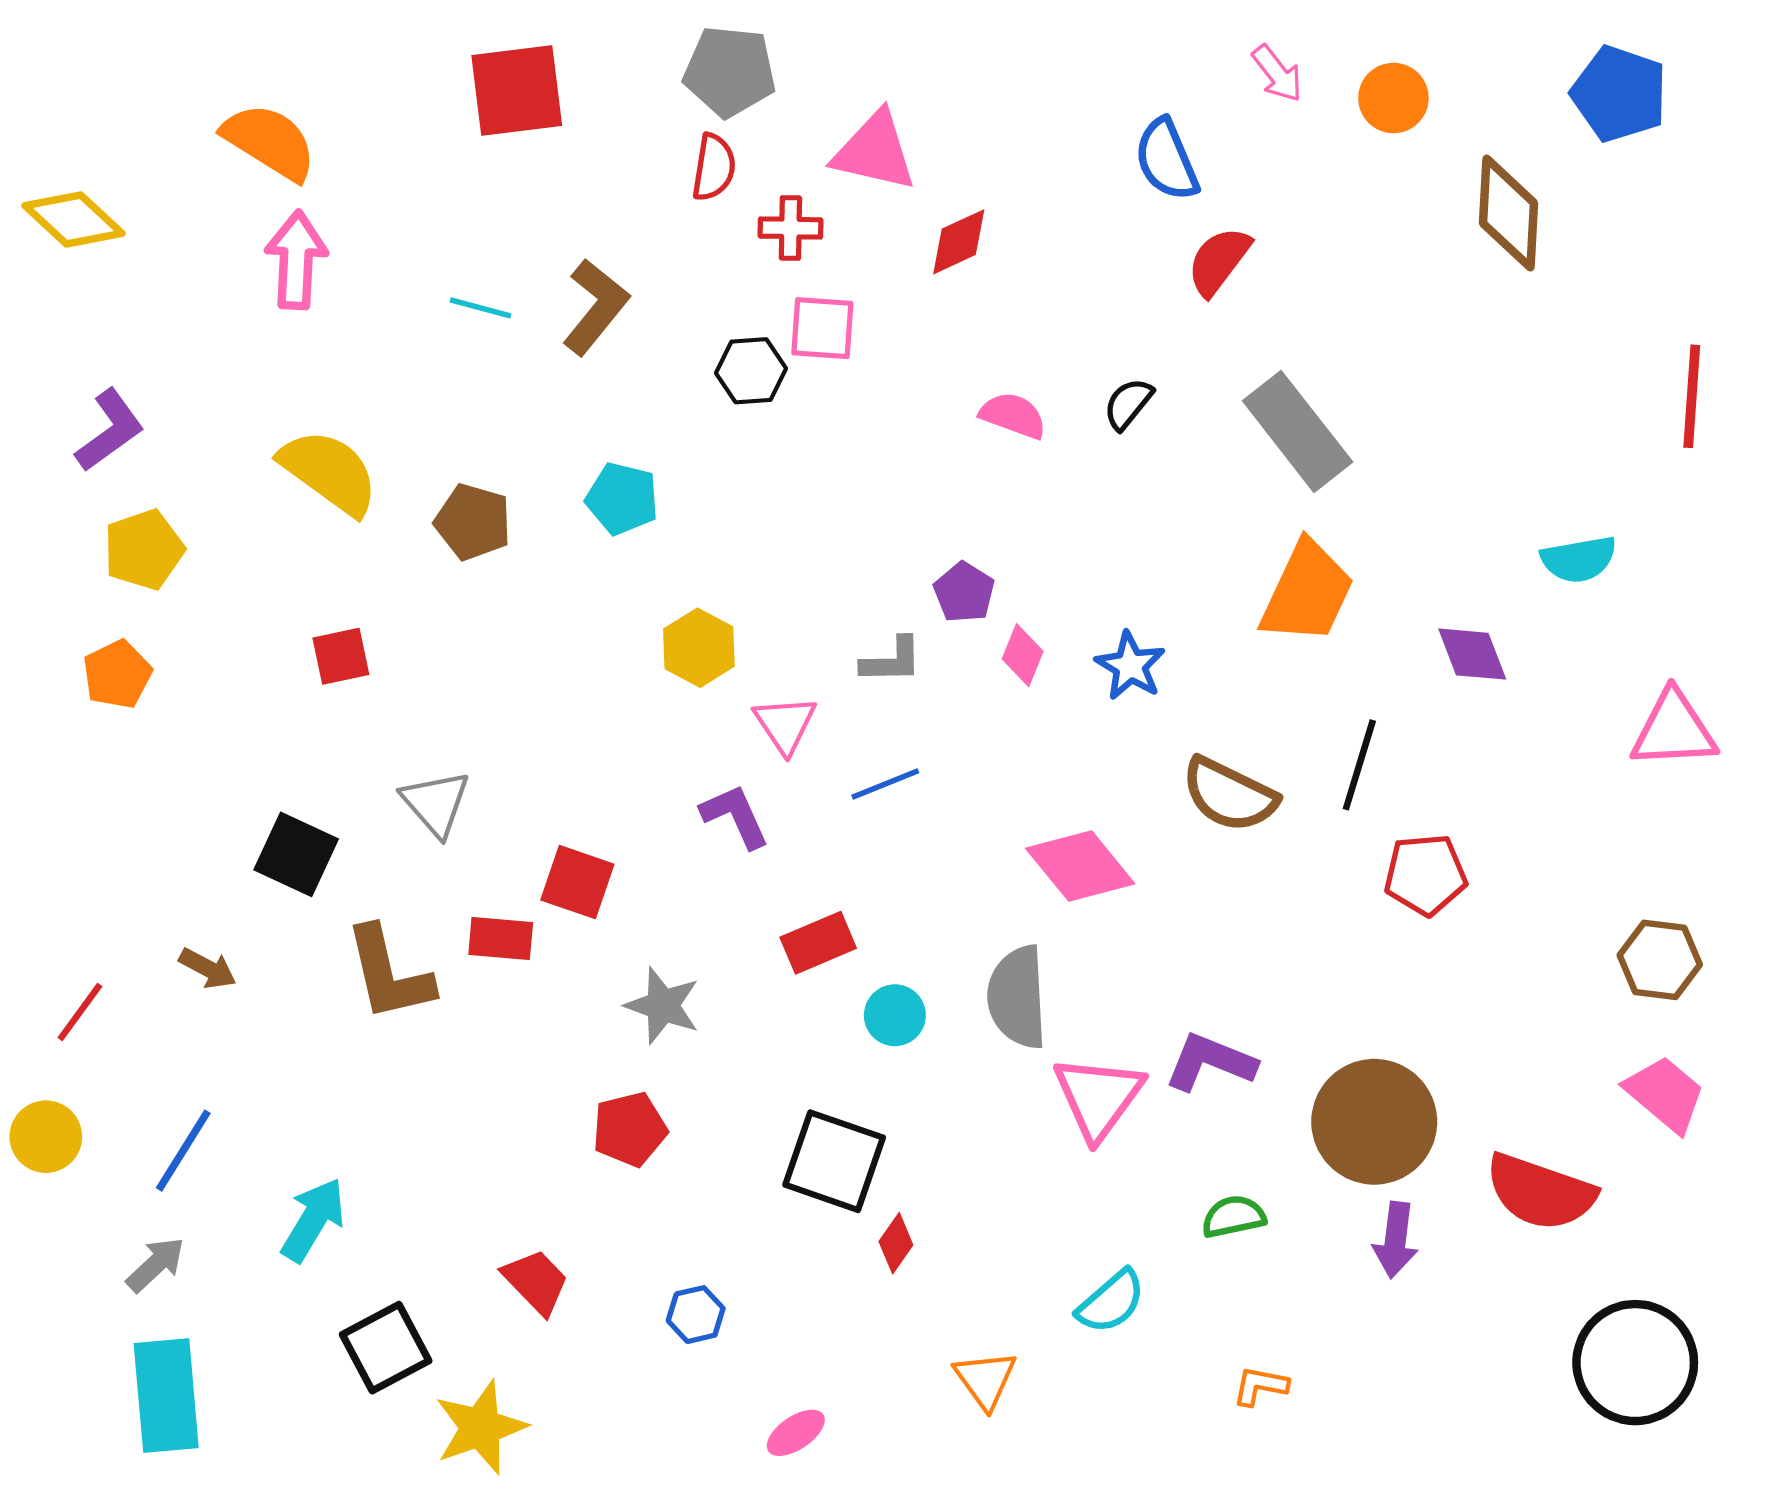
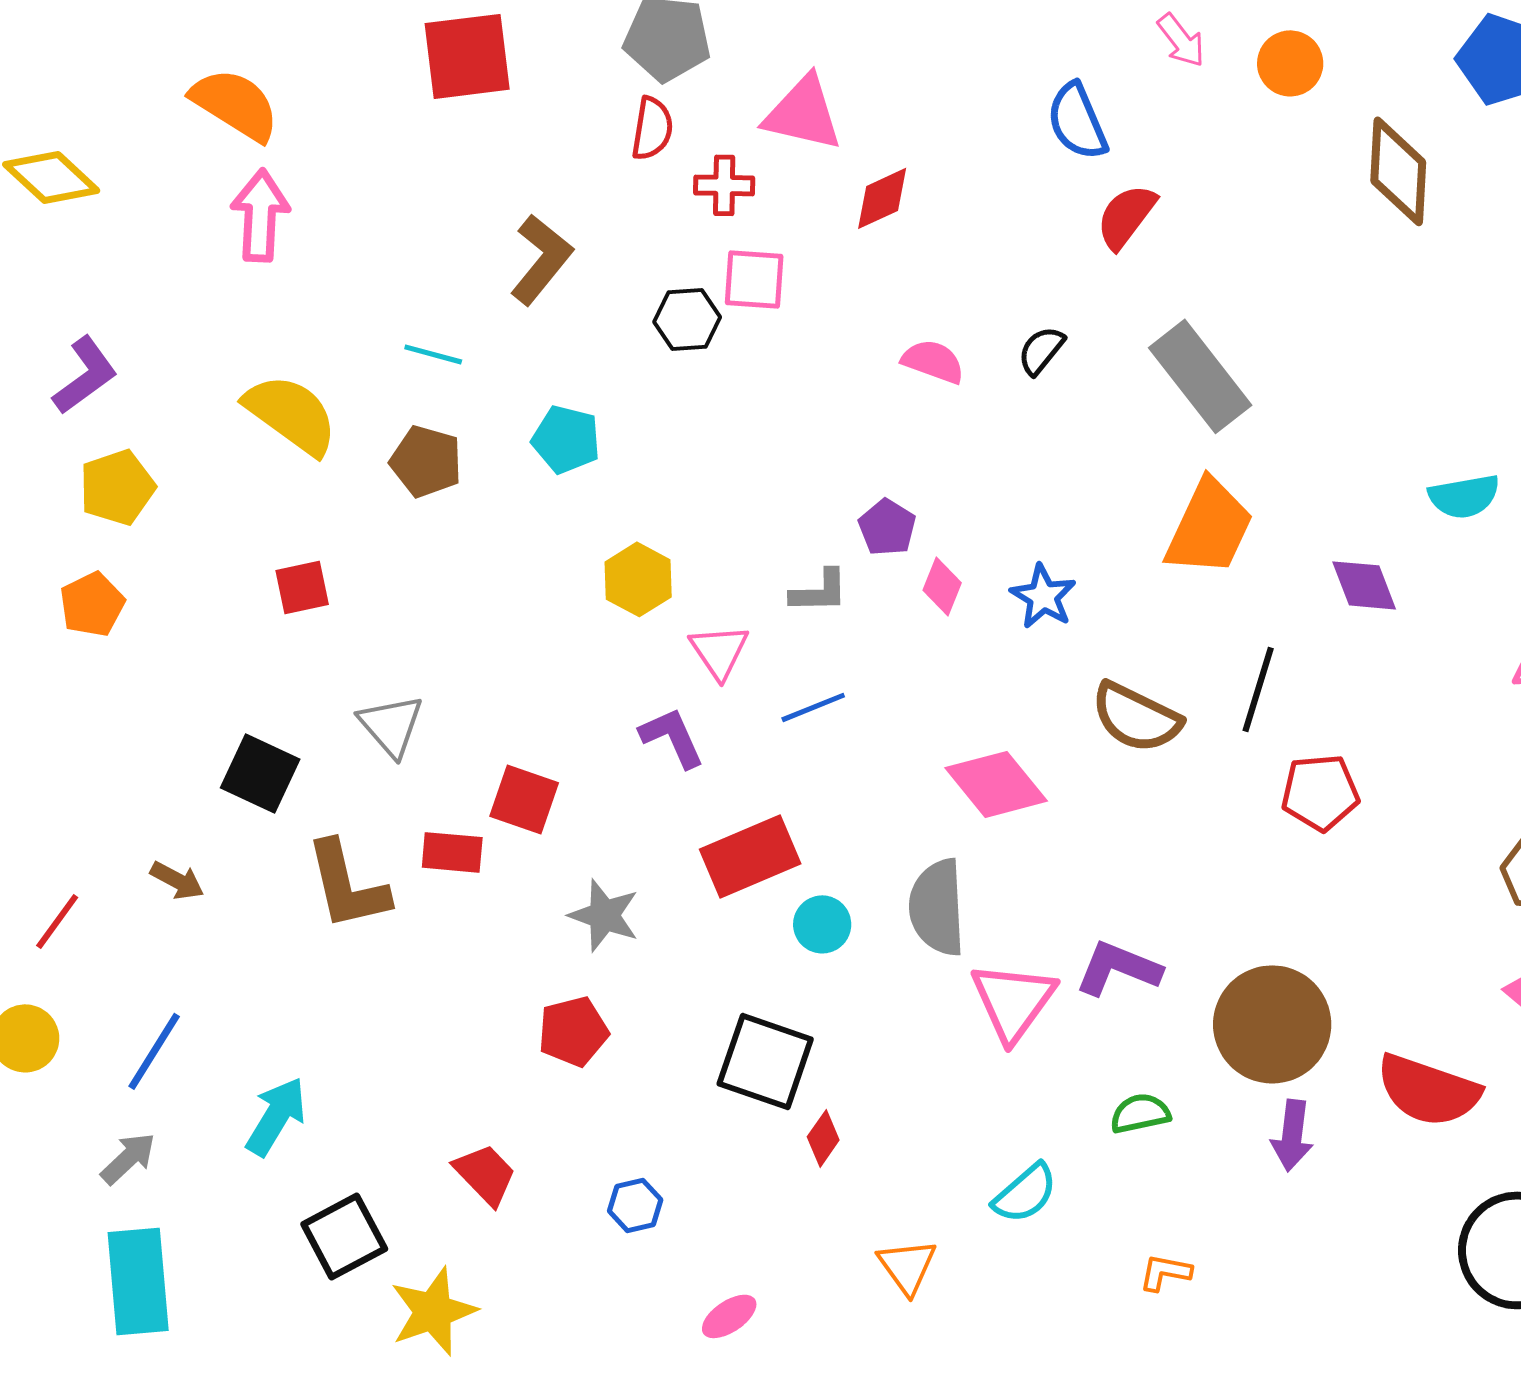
cyan line: (480, 308) -> (433, 354), moved
red rectangle: (818, 943) -> (750, 856), size x1.4

